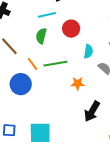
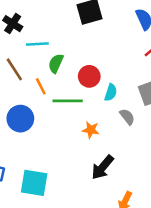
cyan line: (47, 15) -> (37, 44), moved
red circle: (71, 29) -> (89, 76), moved
orange line: (32, 64) -> (41, 86), moved

